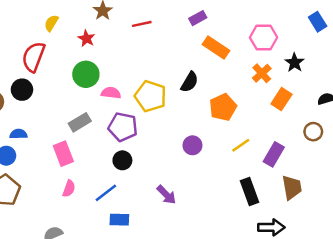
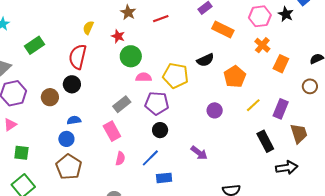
black star: (294, 63) -> (286, 14), moved
green circle: (86, 74) -> (131, 56), moved
black semicircle: (189, 82) -> (205, 60), turned 42

